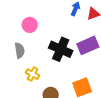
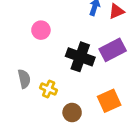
gray semicircle: (20, 50) -> (24, 79), moved

